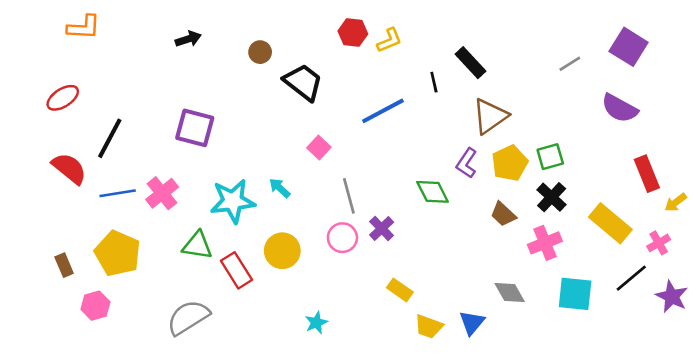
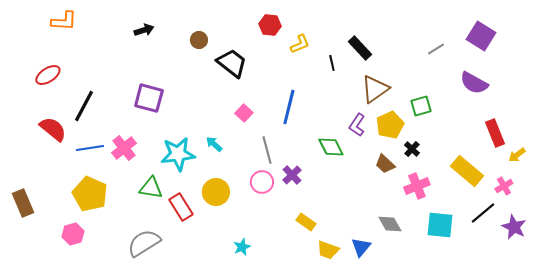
yellow L-shape: (389, 40) -> (300, 44), moved
blue line: (383, 111) -> (289, 107), moved, turned -48
green square: (550, 157) -> (421, 106), moved
black cross: (552, 197) -> (412, 149), moved, size x0.7
brown rectangle: (64, 265) -> (23, 203), moved, size x1.5

